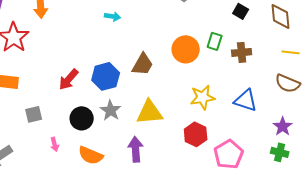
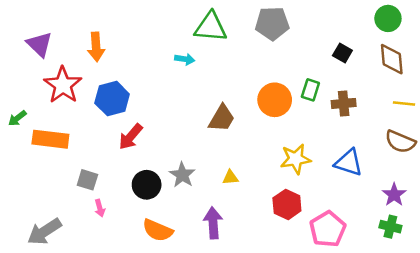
blue hexagon: (106, 76) -> (112, 99), moved
yellow triangle: (150, 112) -> (230, 177), size x0.5
gray square: (34, 114) -> (87, 180), turned 30
pink arrow: (55, 144) -> (100, 208), moved

